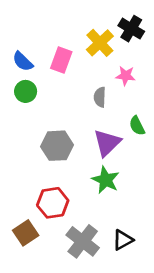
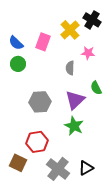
brown square: (26, 233) -> (18, 163), turned -30

